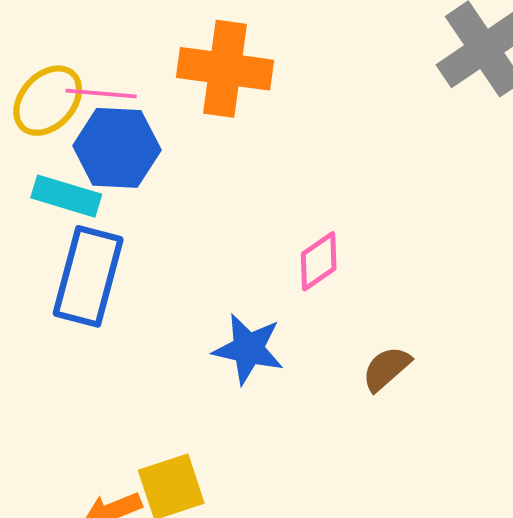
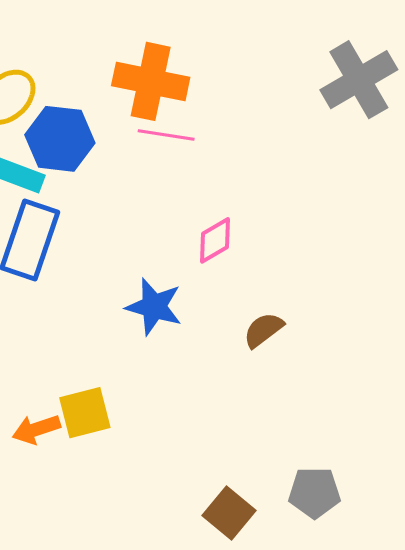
pink line: (101, 94) -> (166, 135), moved

